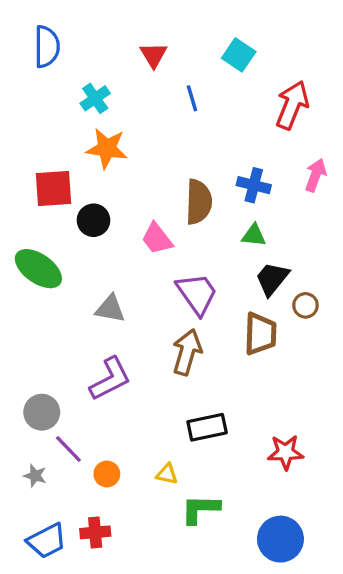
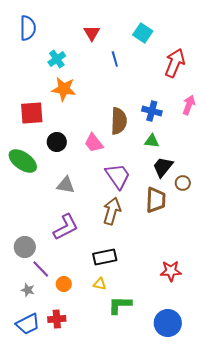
black circle: (93, 220) -> (57, 142), moved
black rectangle: (207, 427) -> (105, 257), moved
gray star: (35, 476) -> (28, 290), moved

